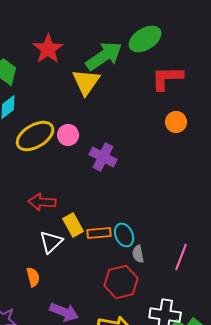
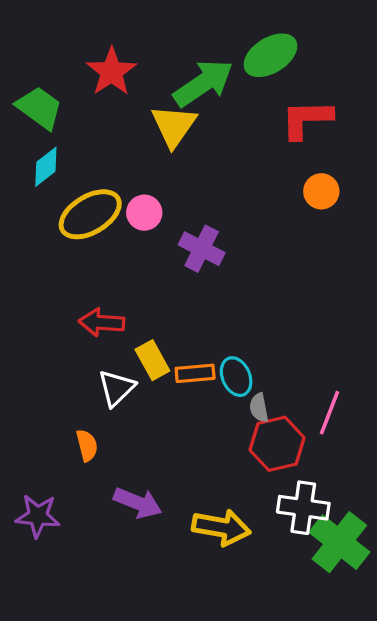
red hexagon: (121, 282) -> (277, 444), moved

